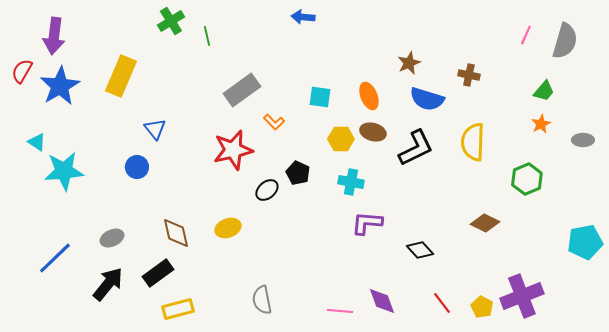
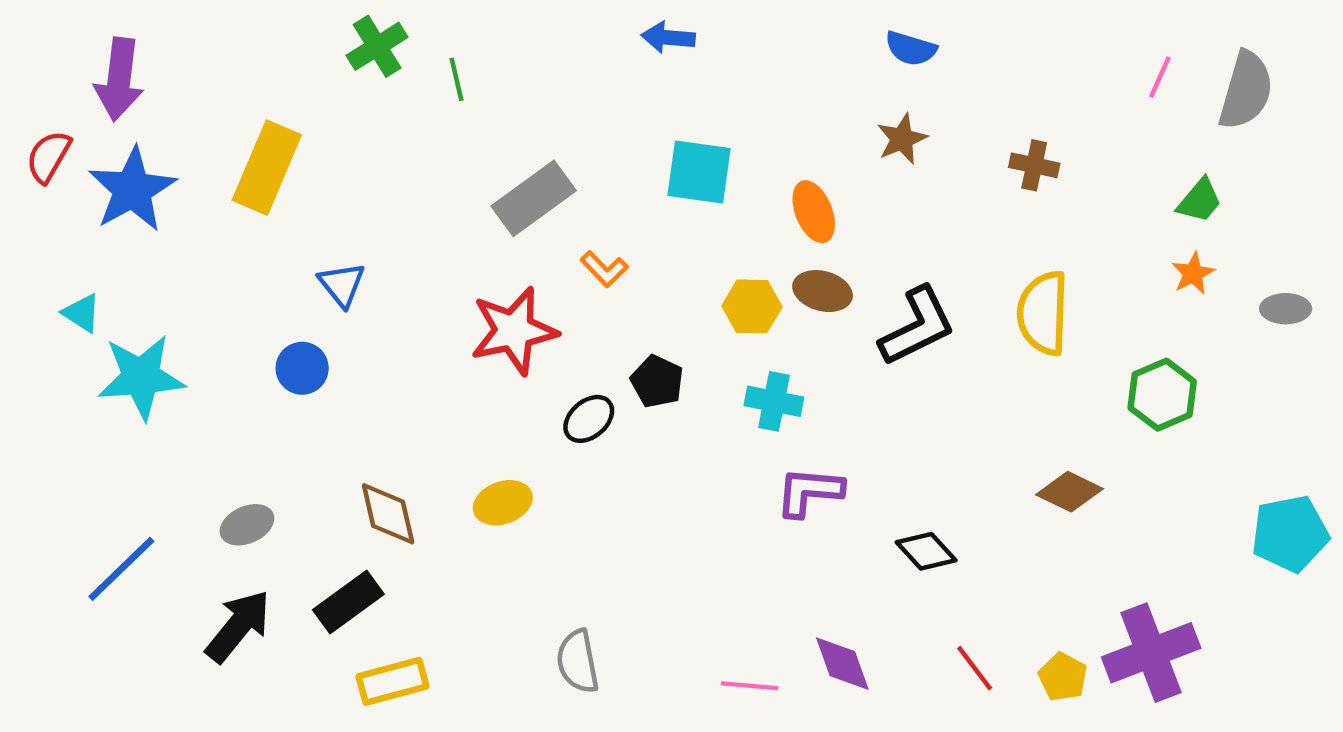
cyan square: (320, 97) -> (699, 172), moved, size x1.4
blue semicircle: (427, 99) -> (911, 48), moved, size x0.7

